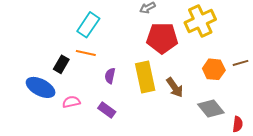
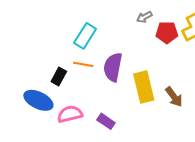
red pentagon: (162, 38) -> (167, 32), moved, size x0.7
purple semicircle: (110, 76) -> (113, 67), moved, size x1.8
pink semicircle: (71, 102) -> (70, 114), size x1.4

